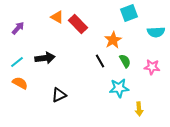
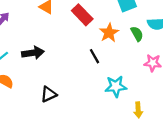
red rectangle: (78, 24) -> (82, 15), moved
green semicircle: (125, 61) -> (137, 34), moved

